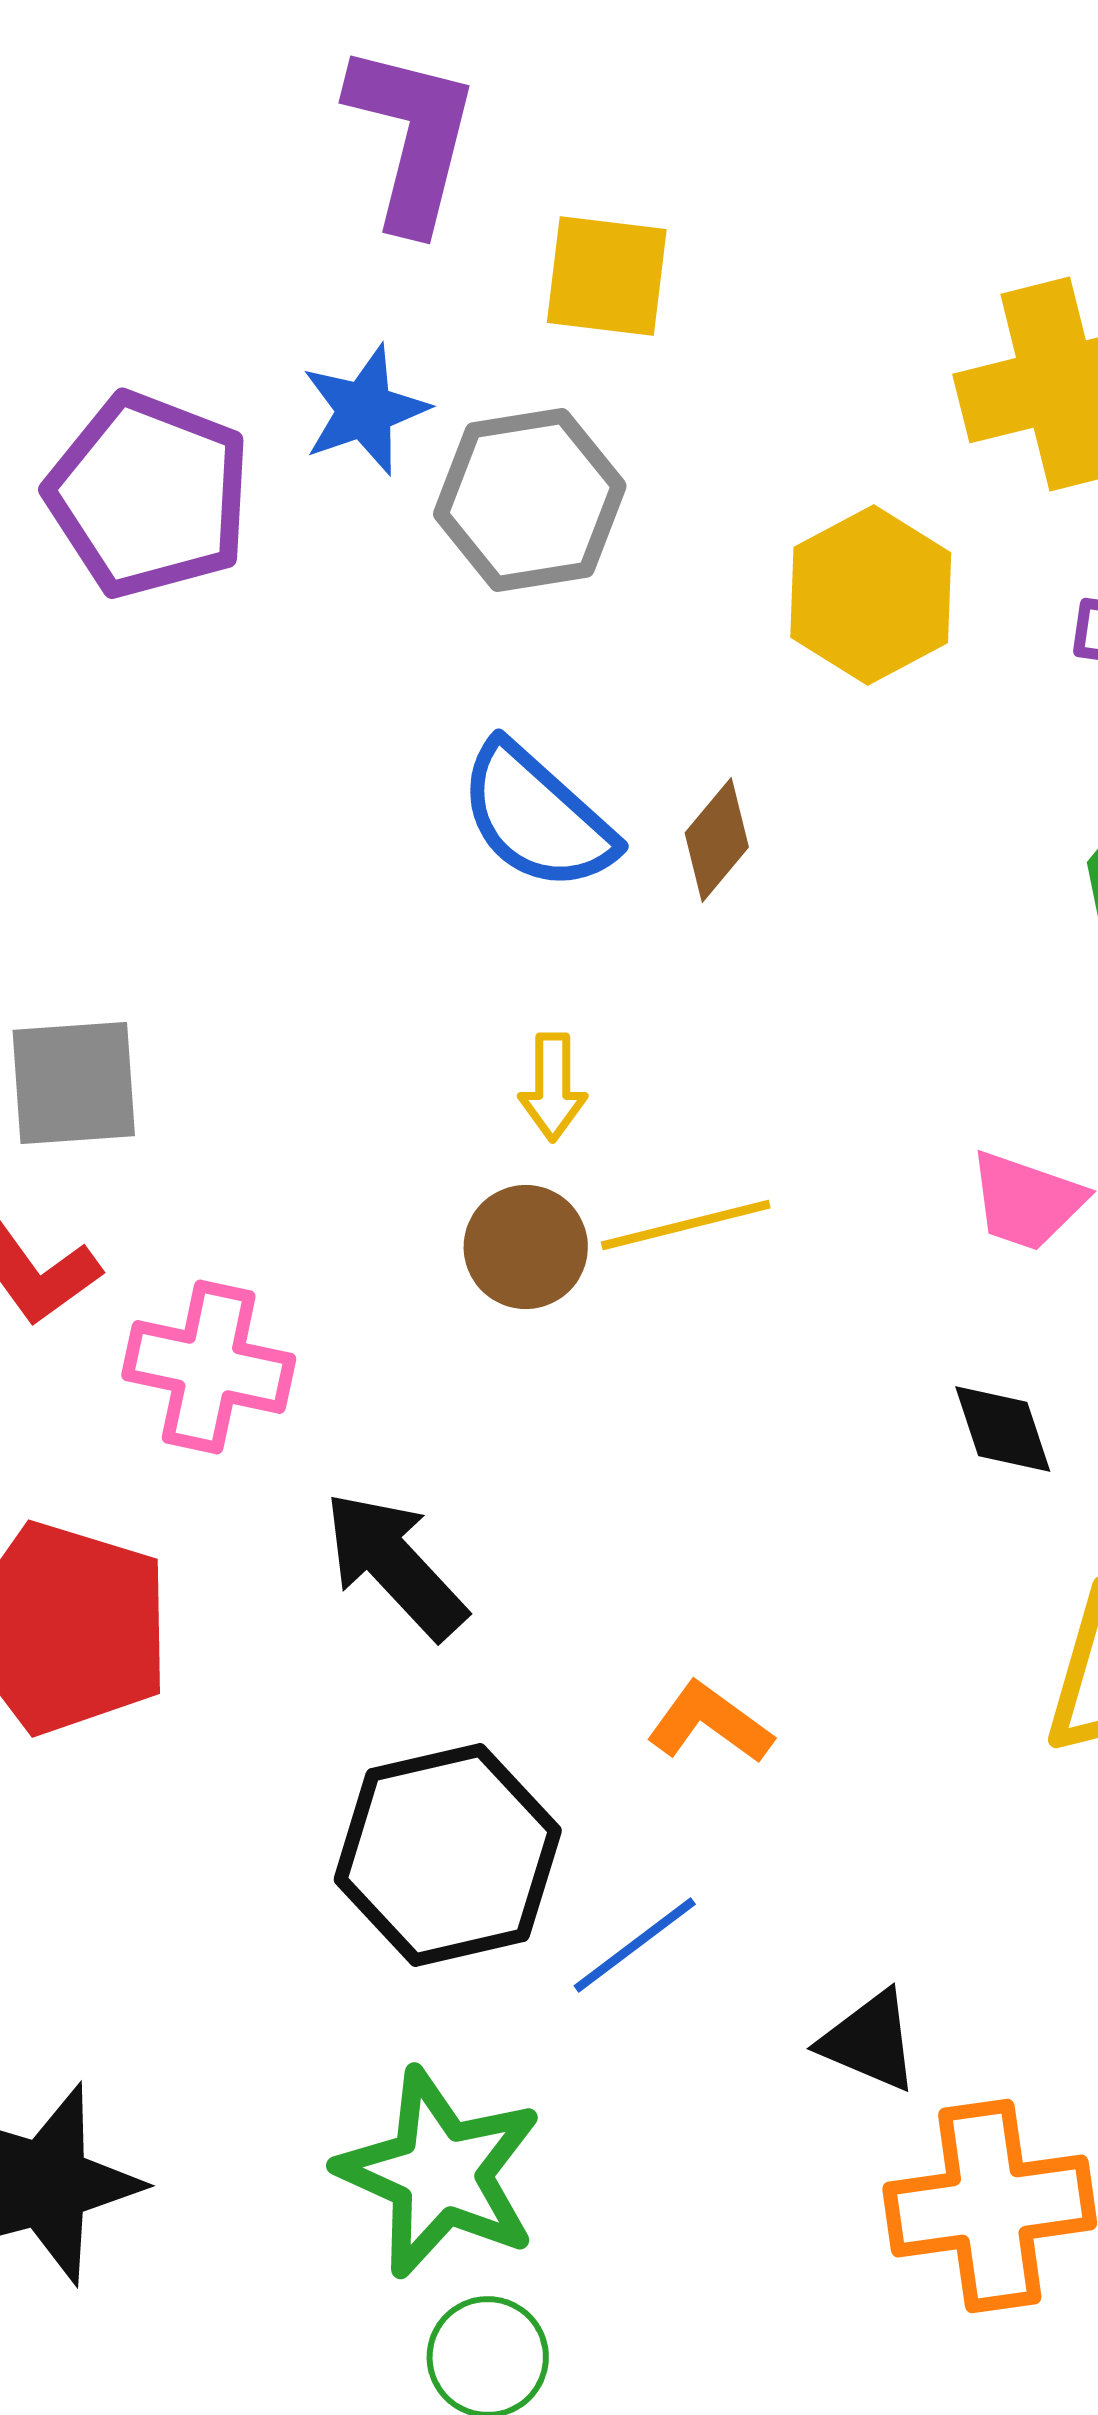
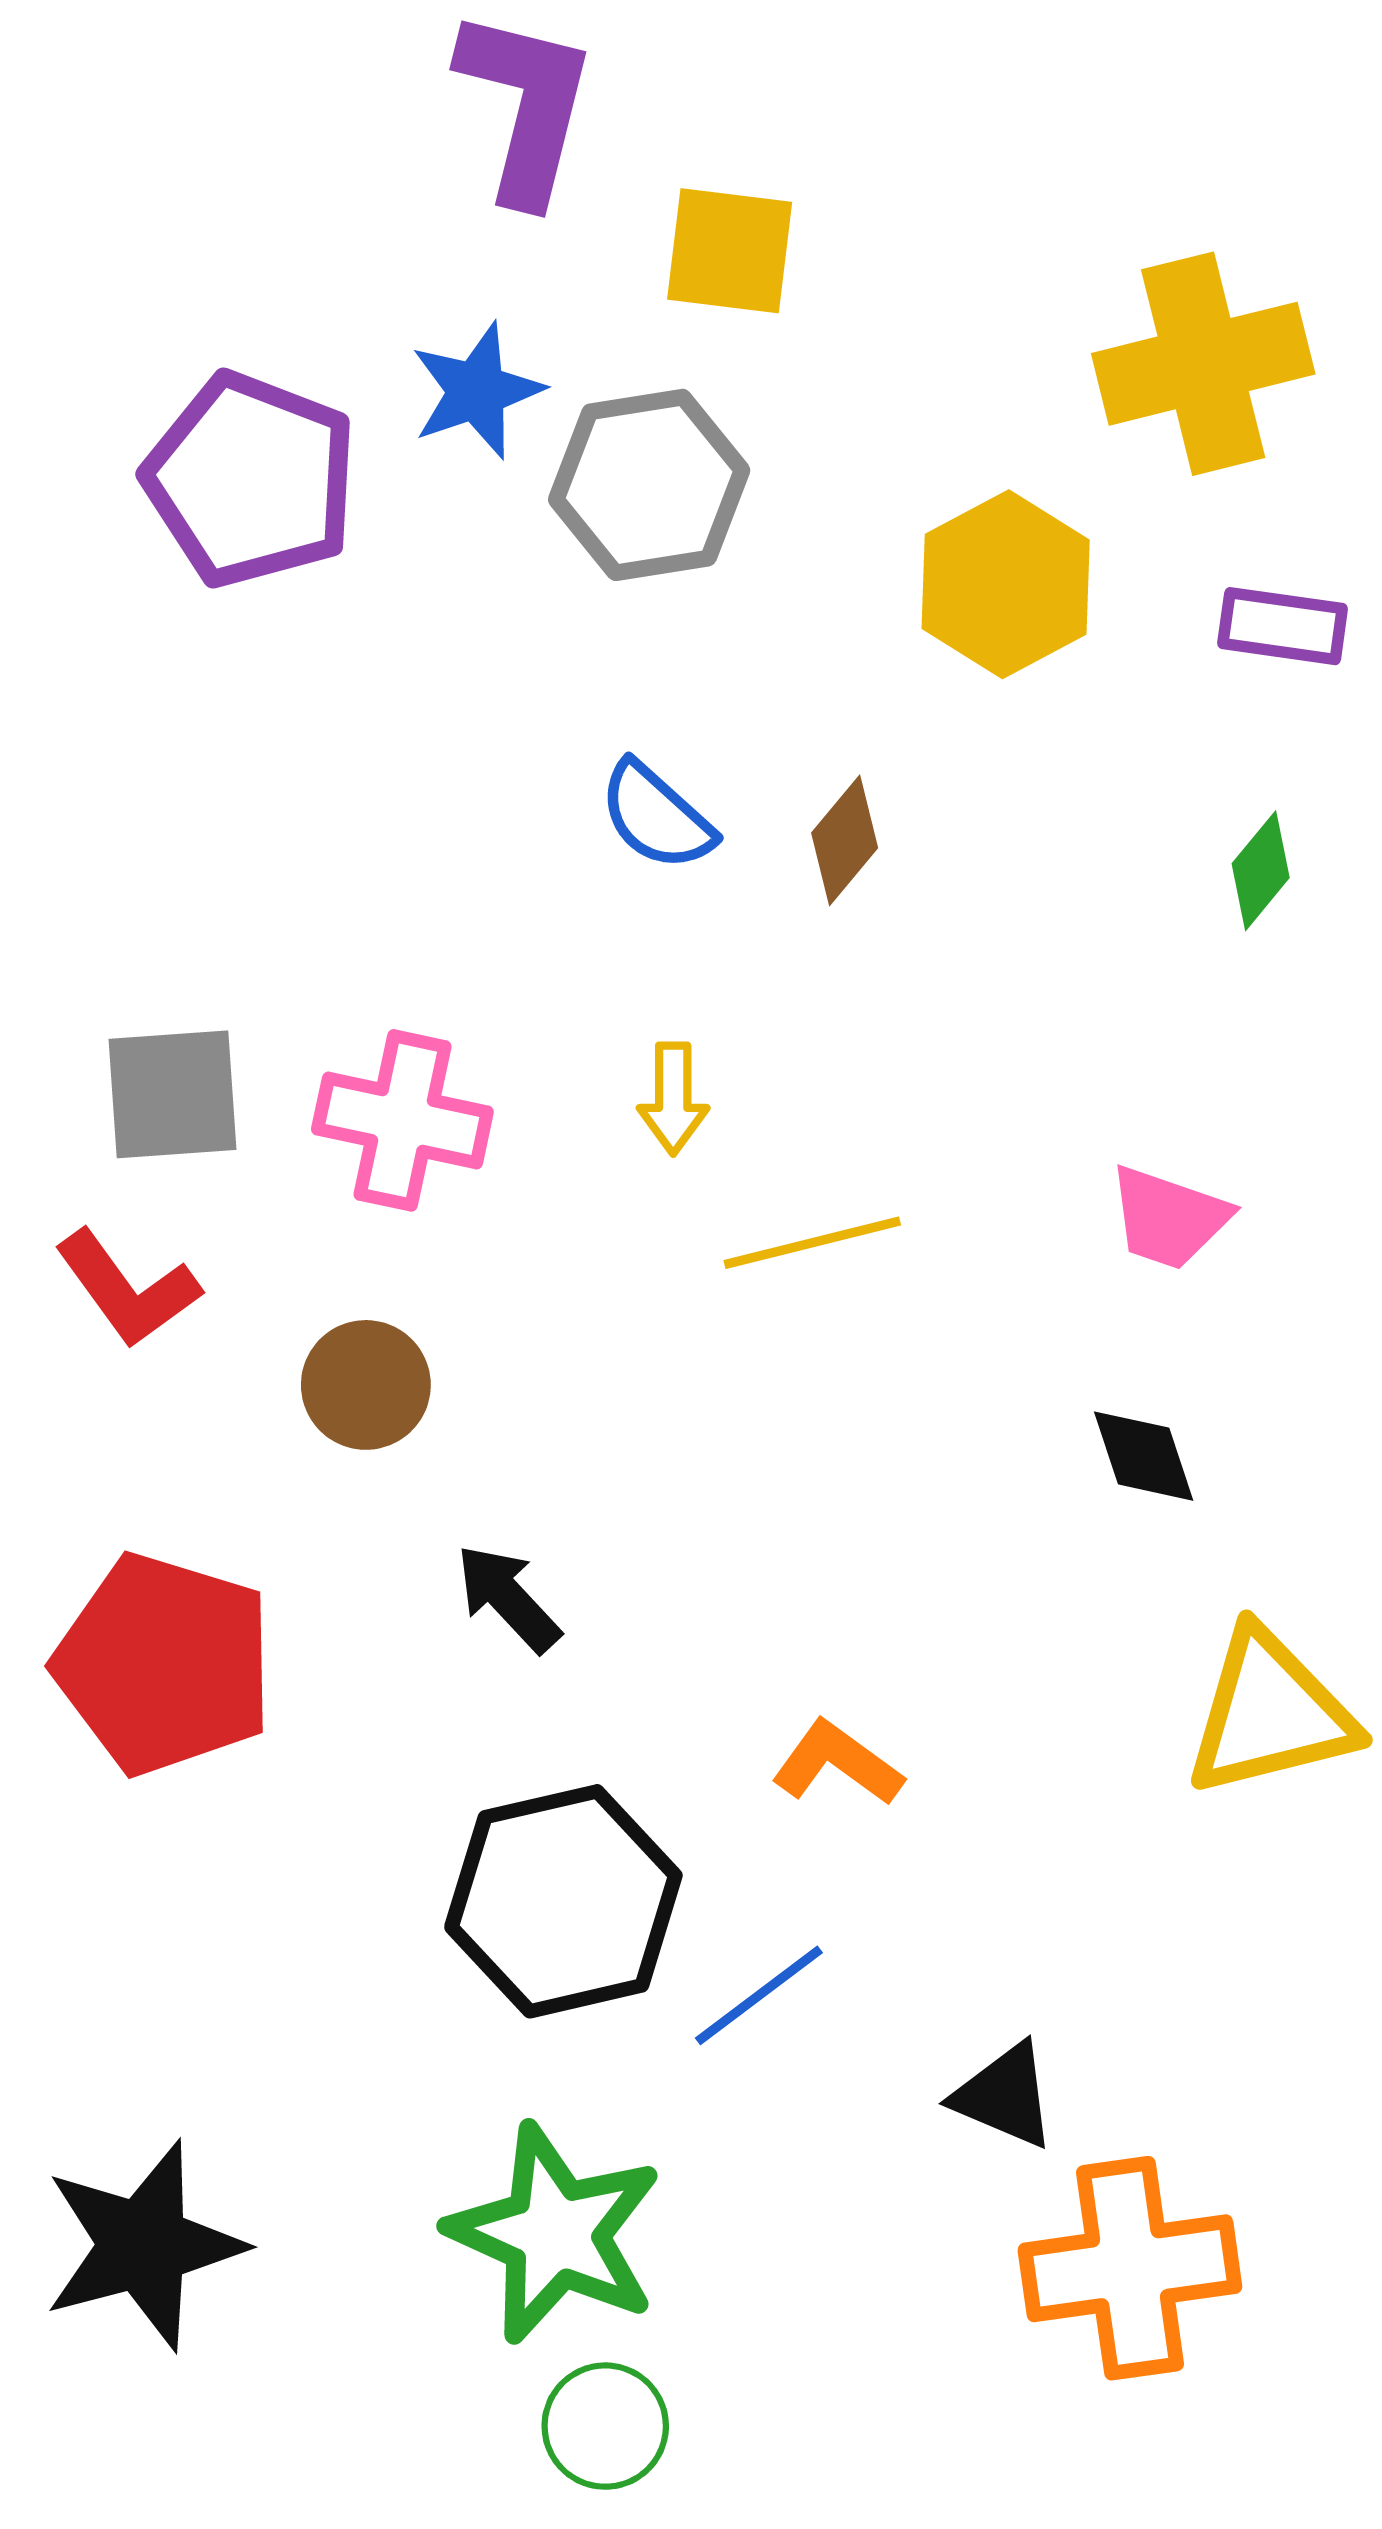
blue semicircle: (537, 817) -> (656, 816), size x0.7
brown circle: (526, 1247) -> (366, 1385), moved
pink cross: (209, 1367) -> (402, 1120), moved
black arrow: (395, 1565) -> (508, 1598), size x0.7

